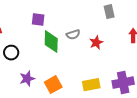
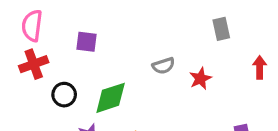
purple square: (38, 20) -> (87, 42), moved
green diamond: (51, 42) -> (111, 98), moved, turned 70

